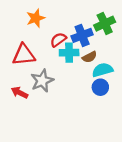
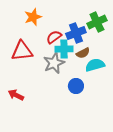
gray star: (42, 81) -> (54, 63), moved
blue circle: (100, 87) -> (76, 86), moved
red arrow: (19, 93) -> (16, 95), moved

